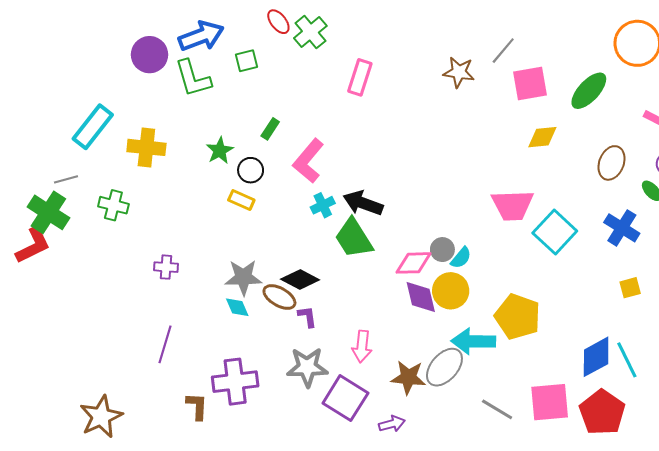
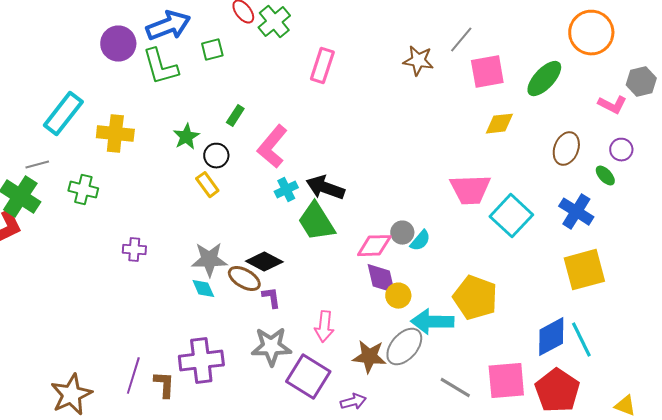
yellow rectangle: (241, 200) -> (207, 185), turned 30
yellow square: (630, 288) -> (584, 270), size x2.0
yellow circle: (451, 291) -> (398, 296), moved, size x0.7
purple line: (165, 344) -> (133, 376), moved

